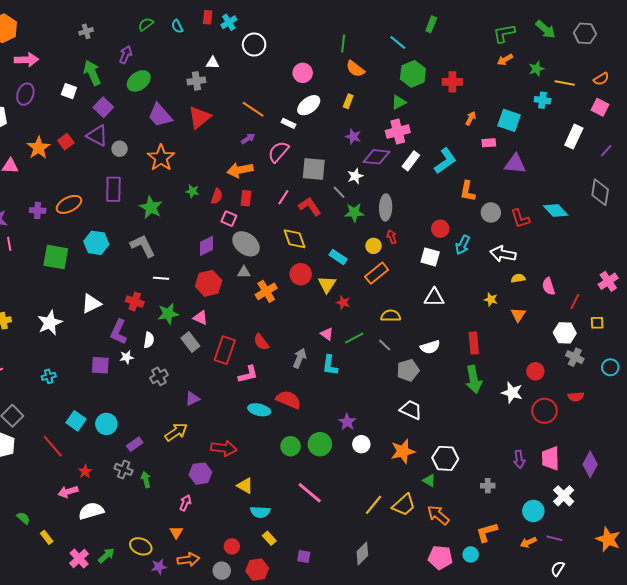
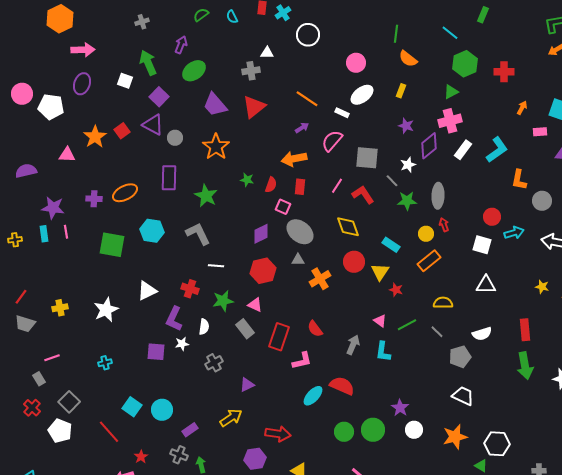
purple diamond: (377, 157) -> (429, 146), turned -44
cyan arrow: (463, 245) -> (514, 233), turned -132
cyan ellipse: (259, 410) -> (313, 396), turned -60

